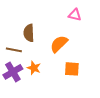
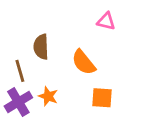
orange semicircle: (59, 44) -> (84, 62), turned -84
brown line: (14, 50) -> (20, 71), turned 63

